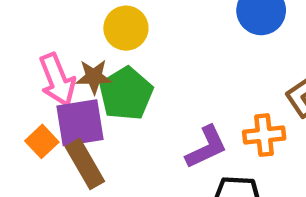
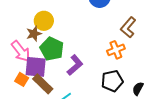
brown star: (94, 77) -> (34, 34), moved
purple square: (80, 123) -> (36, 67), turned 30
purple L-shape: (206, 147) -> (75, 65), moved

